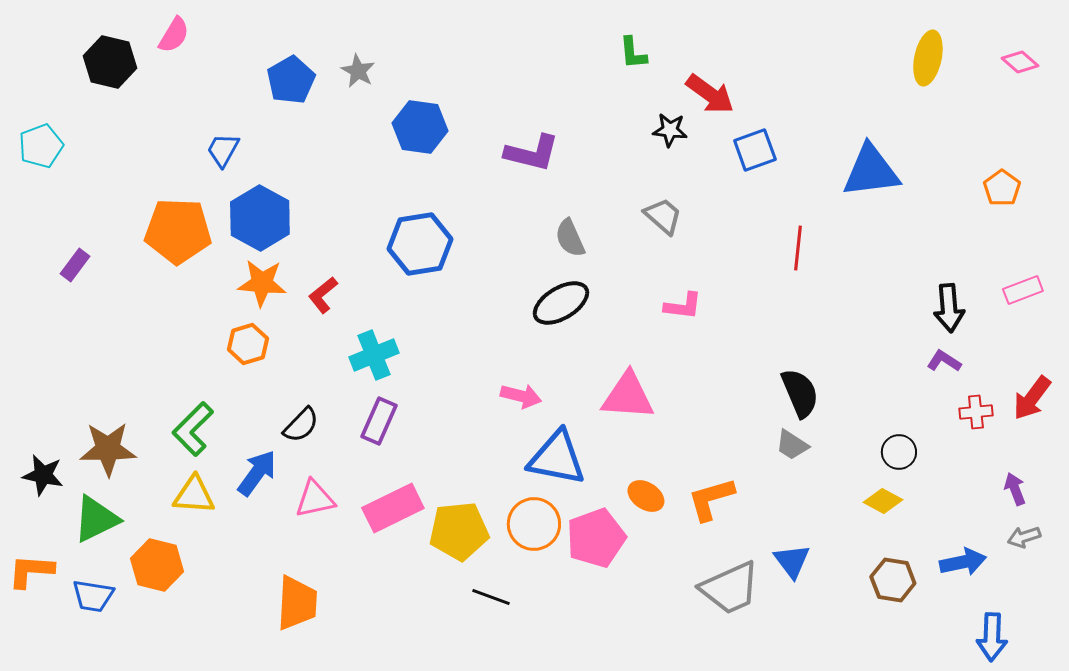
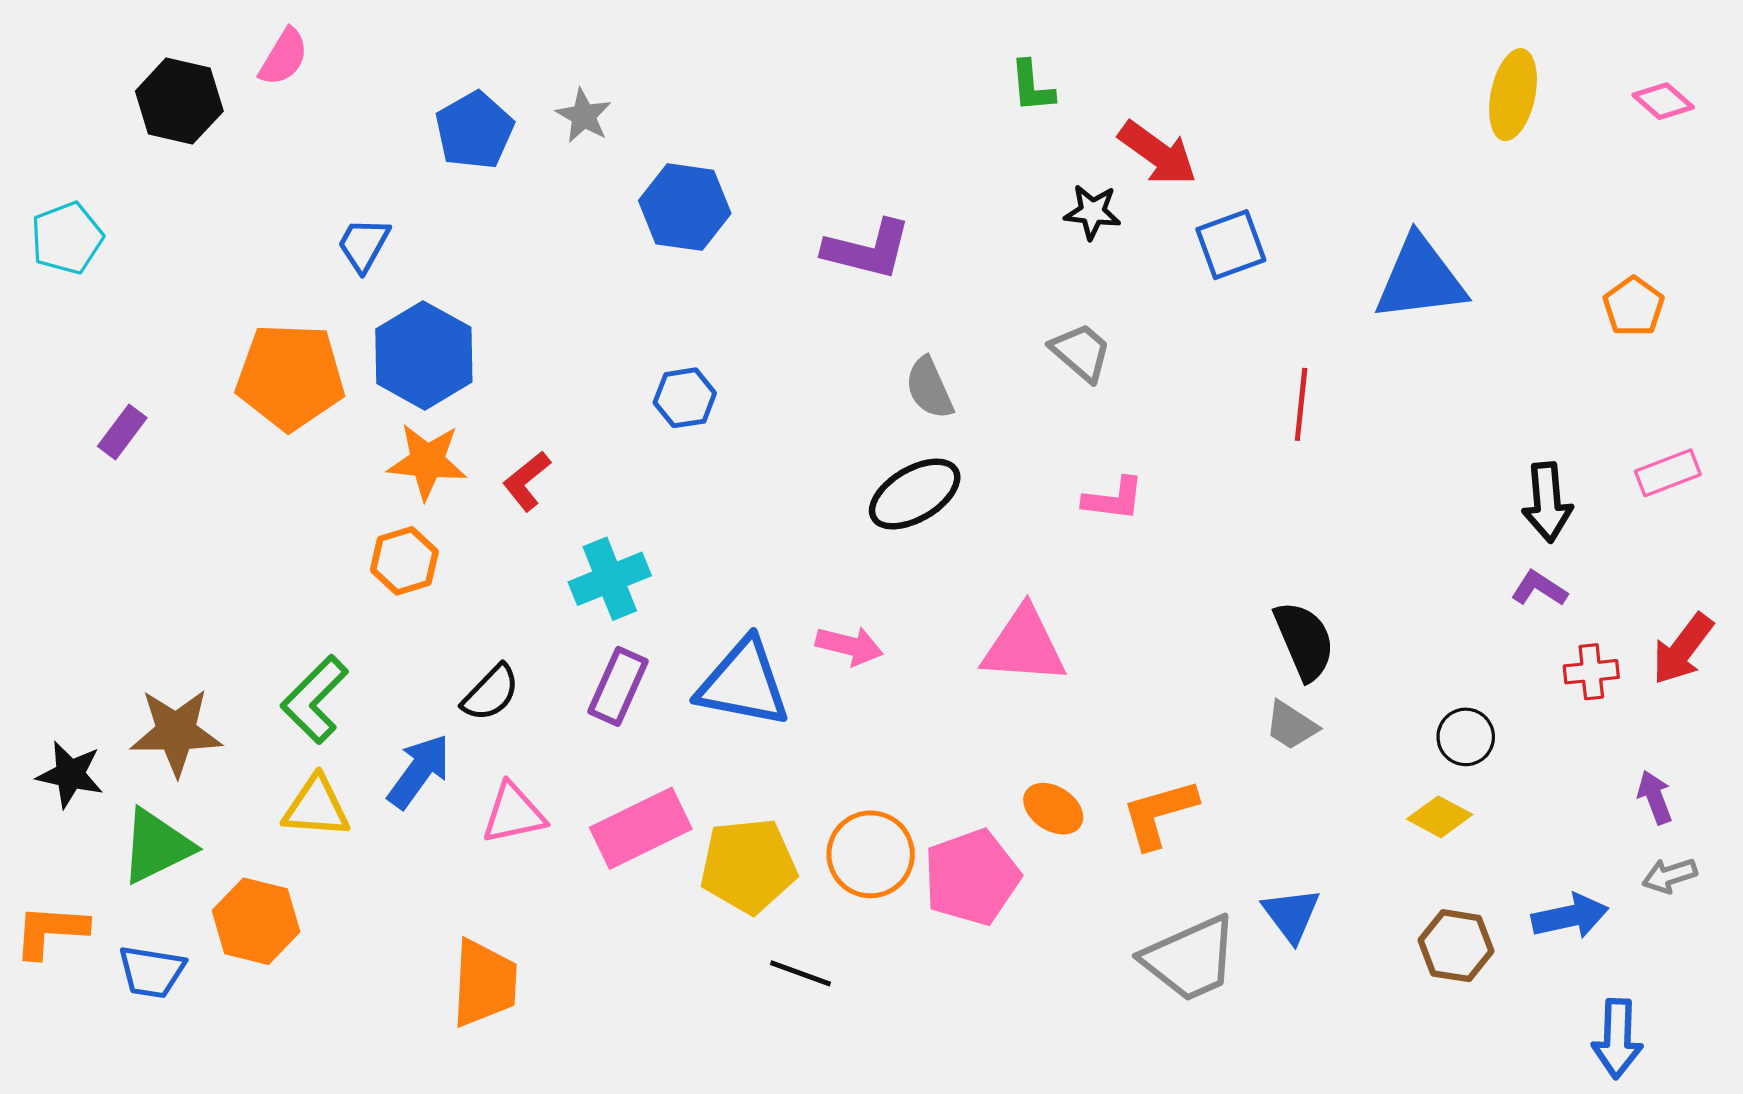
blue hexagon: (420, 244) -> (685, 398), size x0.6
blue triangle: (557, 458) -> (743, 683), moved

